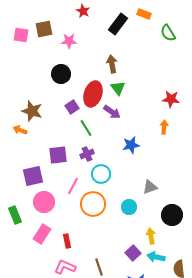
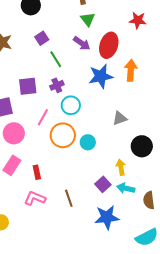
red ellipse: (93, 94) -> (109, 45), moved
red star: (171, 99) -> (138, 20), moved
orange arrow: (164, 127) -> (131, 70), moved, size x1.5
blue star: (131, 145) -> (101, 76), size x1.4
cyan circle: (129, 207) -> (88, 142), moved

